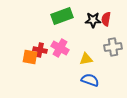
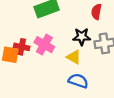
black star: (93, 20) -> (82, 37), moved
yellow triangle: (86, 59) -> (74, 57), turned 40

